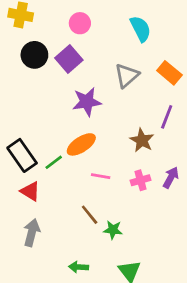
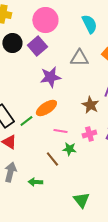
pink circle: (80, 23) -> (45, 20), size x1.6
gray triangle: (127, 76) -> (79, 58), turned 42
green star: (113, 230) -> (69, 149), moved
green arrow: (79, 267) -> (35, 182), moved

